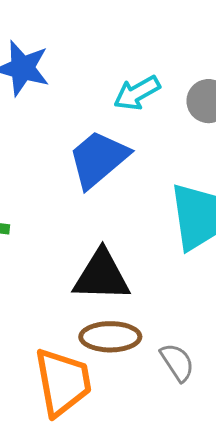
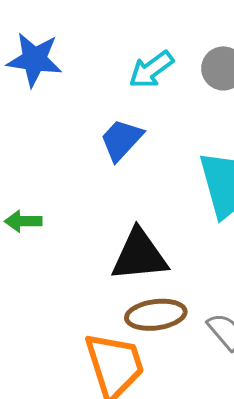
blue trapezoid: (98, 159) -> (121, 140), size x0.7

